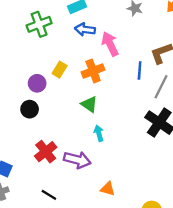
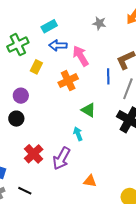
yellow rectangle: (60, 70) -> (36, 67), moved
green triangle: (89, 104) -> (88, 110), moved
purple arrow: (77, 160) -> (61, 158), turned 110
black line: (49, 195) -> (25, 191), moved

